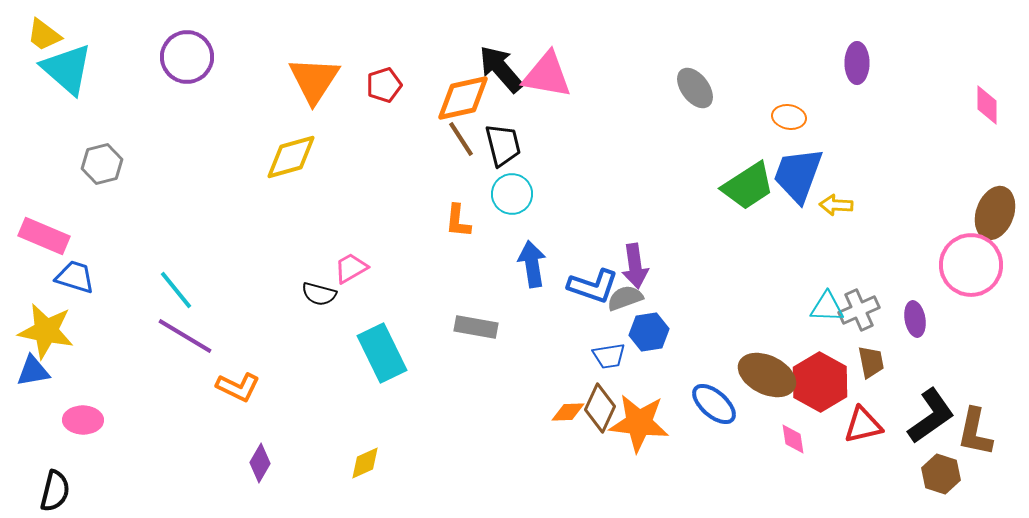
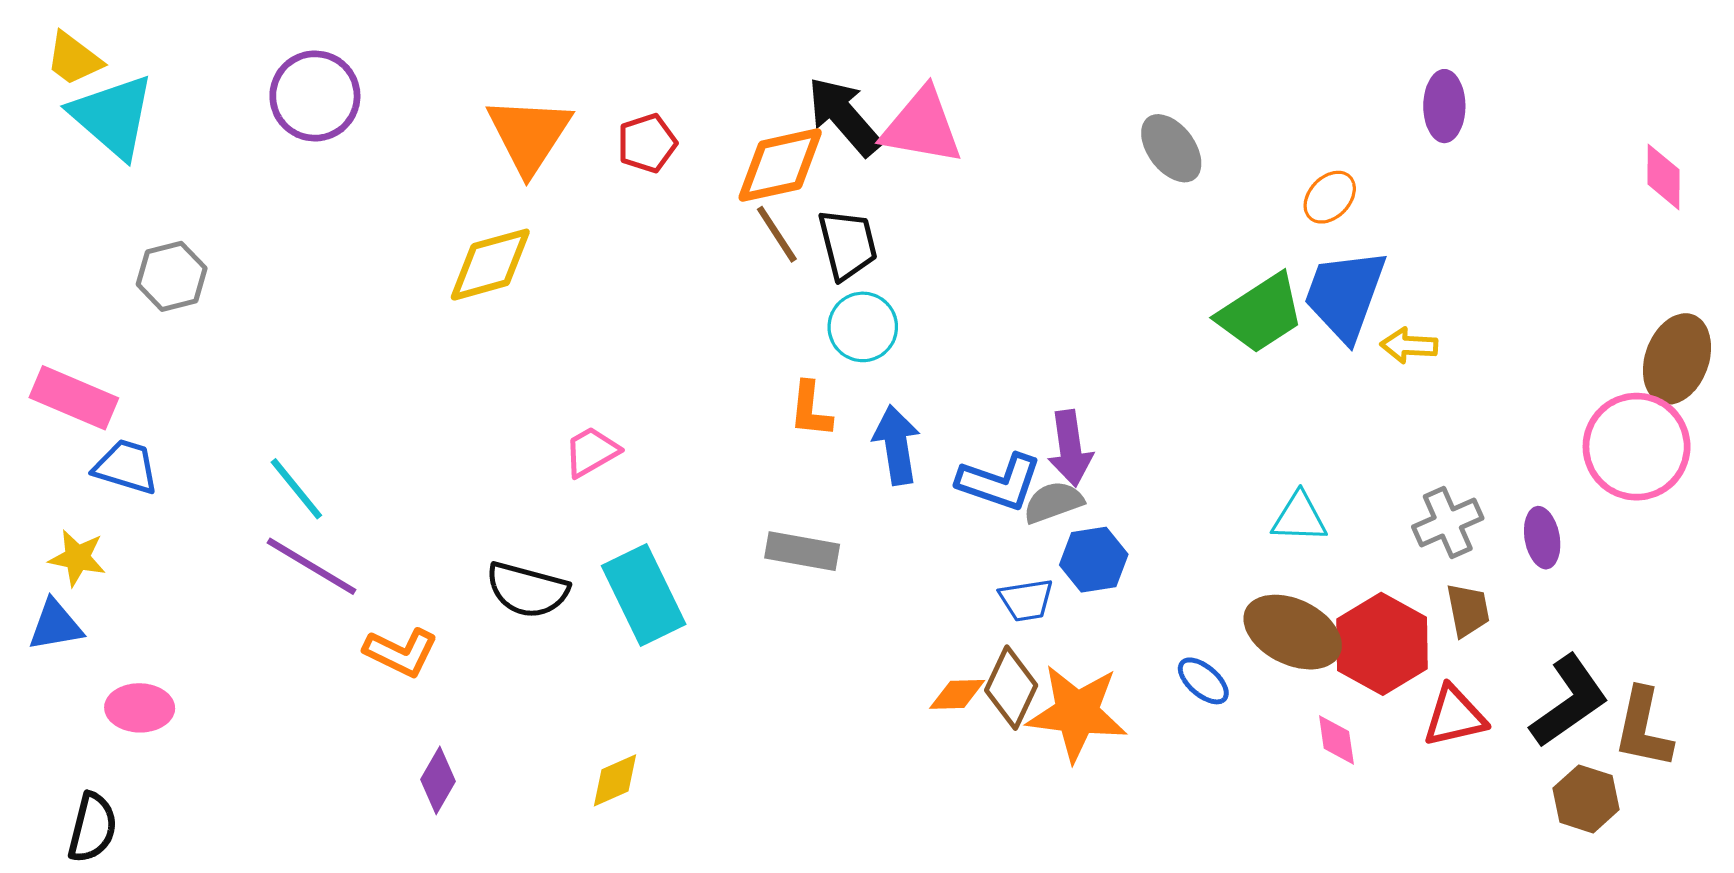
orange ellipse: (789, 117) -> (1330, 197), turned -56
orange L-shape: (458, 221) -> (811, 410), moved
black semicircle: (319, 294) -> (527, 590), moved, size x1.4
cyan triangle: (827, 307) -> (1299, 517), moved
yellow star: (46, 331) -> (77, 558), size x0.6
blue ellipse: (714, 404) -> (1203, 681), size x0.7

